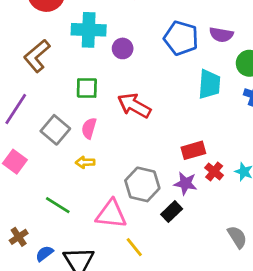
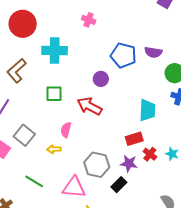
purple circle: (123, 48) -> (101, 79), moved
cyan trapezoid: (209, 84) -> (147, 110), moved
pink semicircle: (89, 128) -> (66, 130), moved
gray square: (55, 130) -> (24, 135), moved

